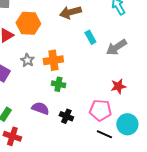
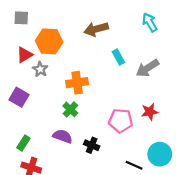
gray star: (27, 60) -> (40, 69), moved
green cross: (58, 84) -> (70, 109), moved, turned 32
pink pentagon: (100, 110) -> (121, 121), moved

